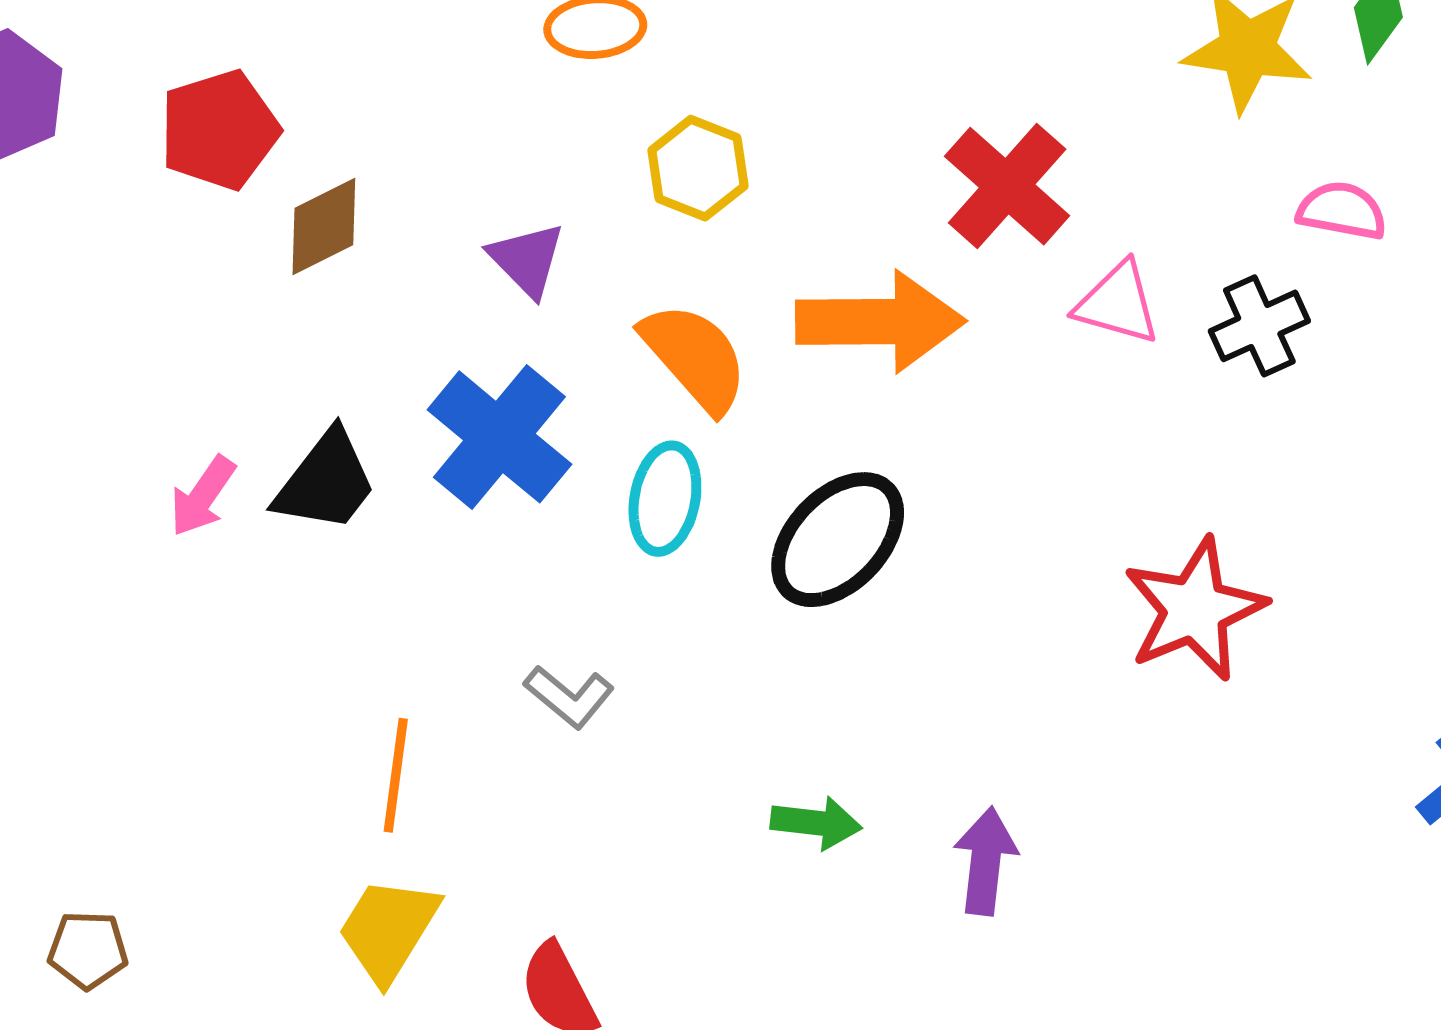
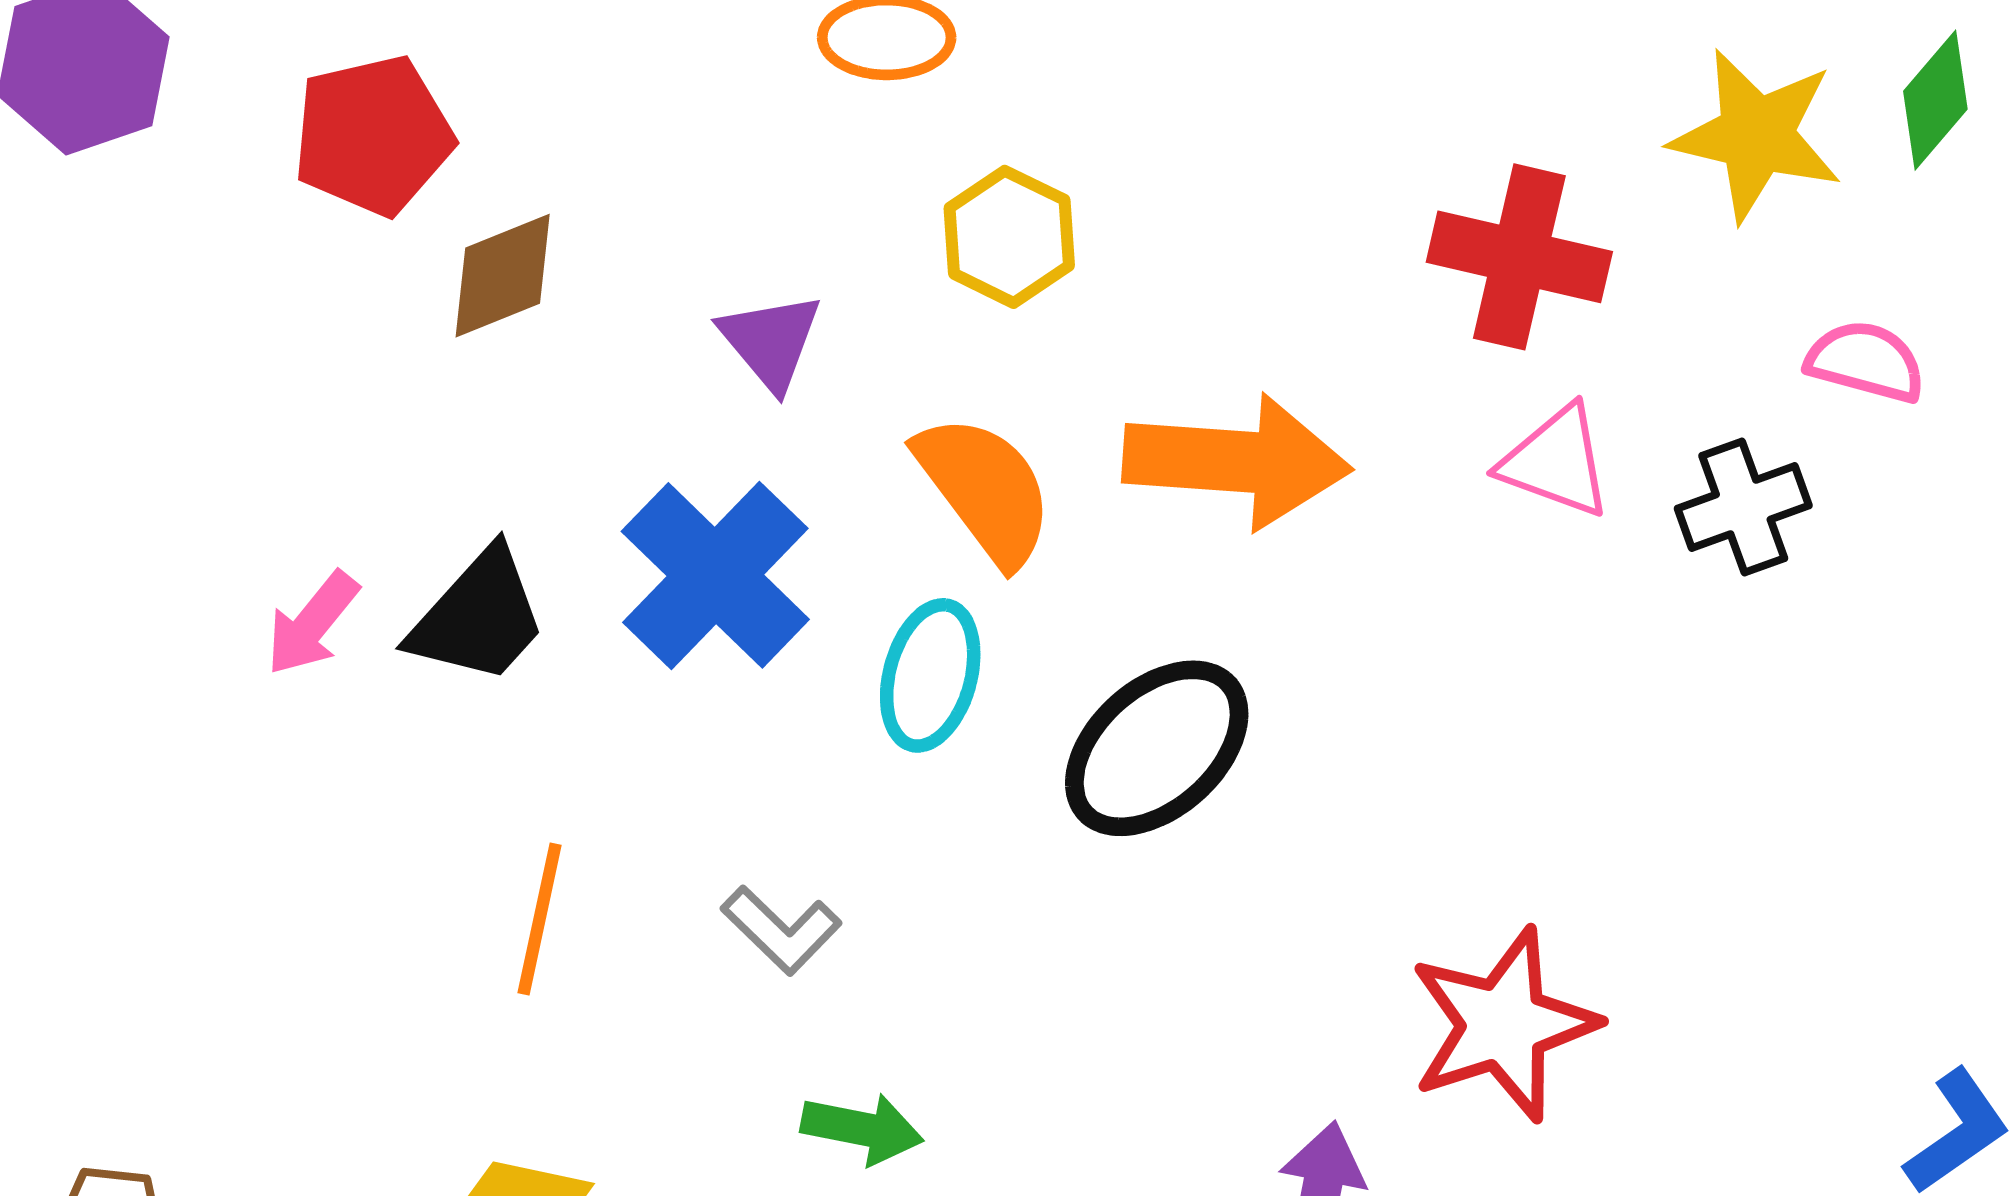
red cross: (1007, 186) -> (1519, 257), moved, turned -33
red star: (1195, 609) -> (1503, 1025), moved
orange line: (396, 775) -> (540, 919), moved
green arrow: (816, 823) -> (862, 1129), moved

